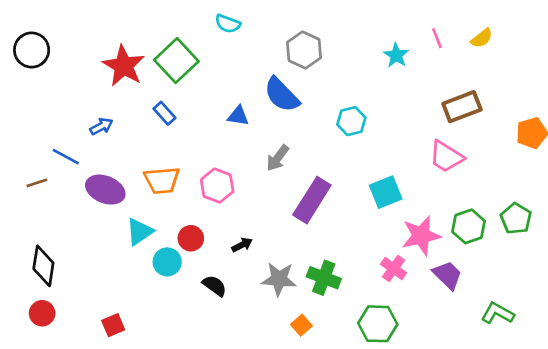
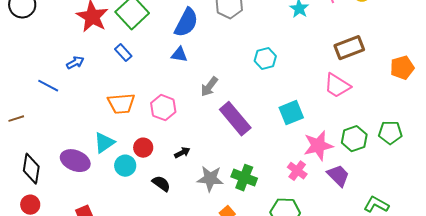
blue semicircle: (282, 95) -> (186, 23), moved, turned -108
brown line: (37, 183) -> (16, 119), moved
purple ellipse: (105, 190) -> (75, 161), moved
purple rectangle: (312, 200) -> (235, 119), turned -72
green pentagon: (516, 218) -> (390, 133), turned -30

